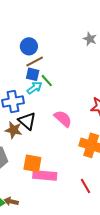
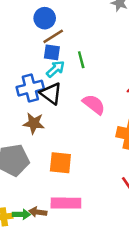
green line: (47, 81) -> (81, 60), moved, turned 32
black triangle: (27, 121) -> (51, 93), moved
pink rectangle: (45, 175) -> (66, 203), moved

